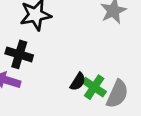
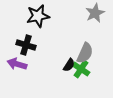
gray semicircle: (117, 94) -> (85, 53), moved

